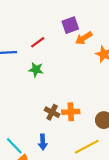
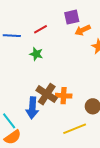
brown cross: (52, 112) -> (47, 94), size x1.5
blue arrow: (43, 142) -> (32, 108), moved, size x1.5

